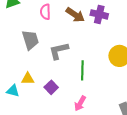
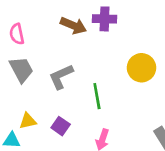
pink semicircle: (45, 12) -> (17, 34), moved

